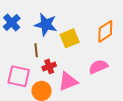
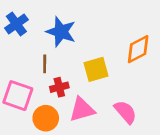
yellow square: (70, 38) -> (96, 69), moved
pink semicircle: (98, 67) -> (125, 112), moved, turned 66

